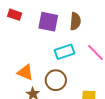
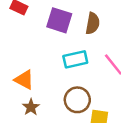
brown circle: (56, 80) -> (77, 100), moved

